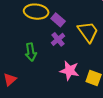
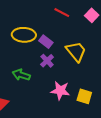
green arrow: (31, 52) -> (21, 75), turned 120

